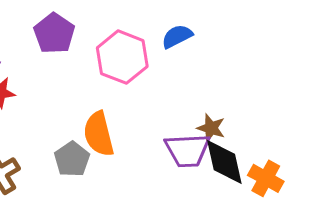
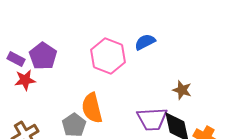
purple pentagon: (54, 33) -> (43, 56), moved
brown star: (211, 128) -> (182, 90), moved

